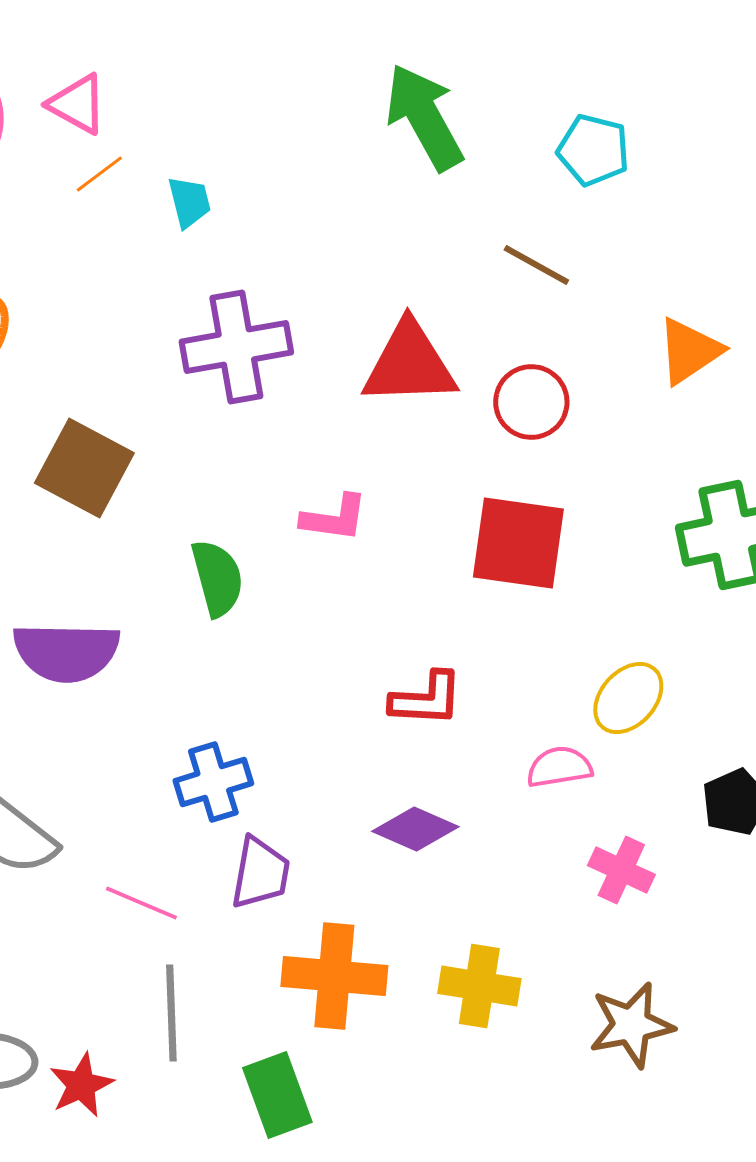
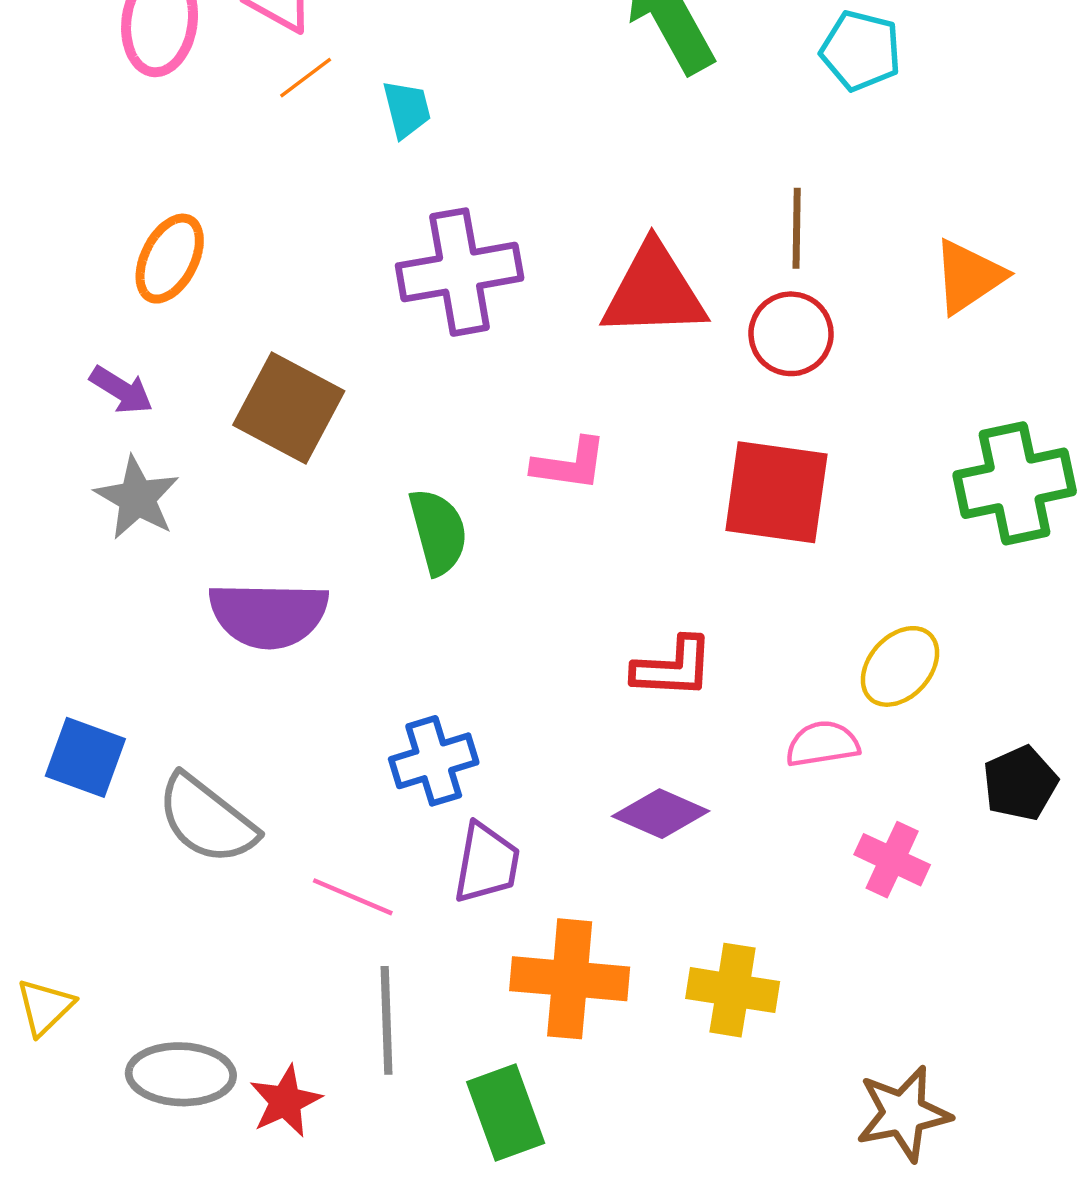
brown line: (536, 265) -> (797, 228), moved, turned 62
brown star: (631, 1025) -> (903, 1114), moved

